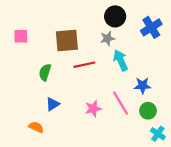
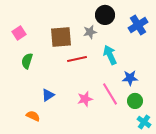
pink square: (21, 36) -> (19, 33), turned -32
gray star: (107, 38) -> (90, 32), moved
green semicircle: (45, 72) -> (27, 61), moved

